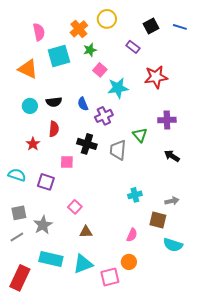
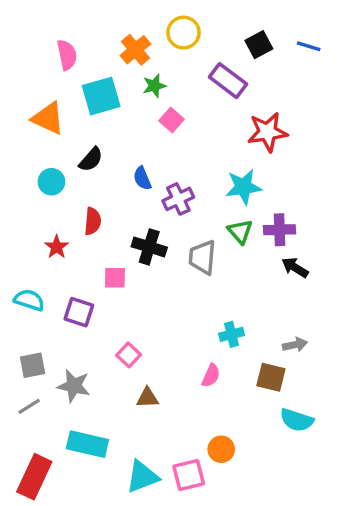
purple rectangle: (133, 47) -> (228, 81), size x1.5
cyan star: (118, 88) -> (243, 187), moved
black semicircle: (54, 102) -> (91, 159), moved, turned -42
purple cross: (167, 120) -> (279, 230), moved
gray star: (43, 225) -> (74, 386), turned -30
pink semicircle: (132, 235) -> (211, 376), moved
cyan triangle: (83, 264) -> (142, 477), moved

